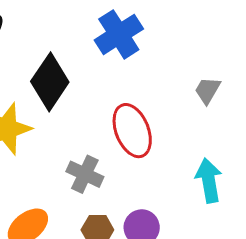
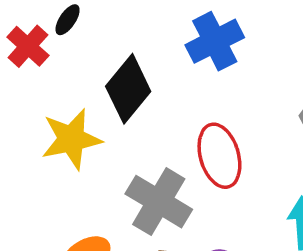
gray cross: (85, 174) -> (159, 202), size x1.5

